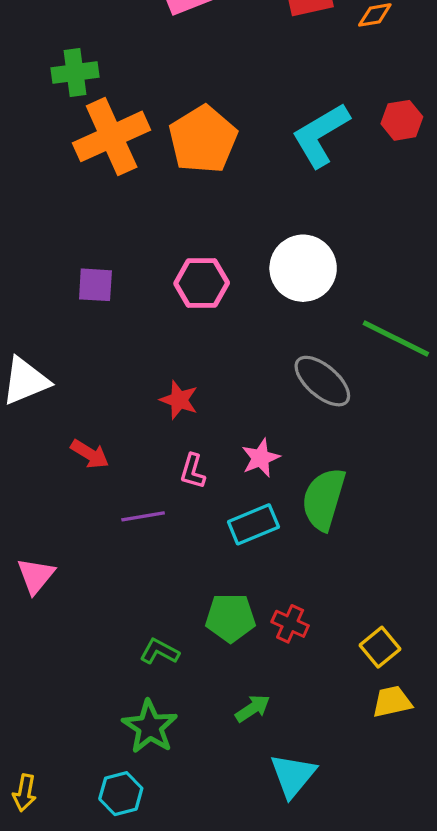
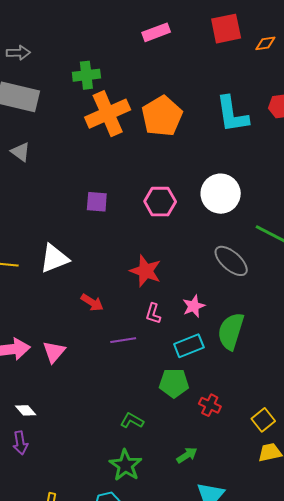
cyan L-shape: (321, 135) -> (232, 114), turned -69
red star: (179, 400) -> (146, 271), size x1.4
pink triangle: (36, 576) -> (54, 352), moved
green pentagon: (230, 618) -> (174, 383), moved

